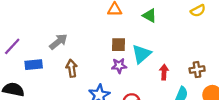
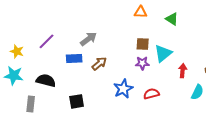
blue rectangle: (34, 65) -> (74, 58), moved
brown arrow: (72, 68) -> (99, 64), turned 56

